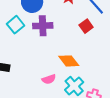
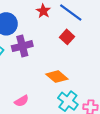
pink semicircle: (49, 79) -> (22, 101), moved

